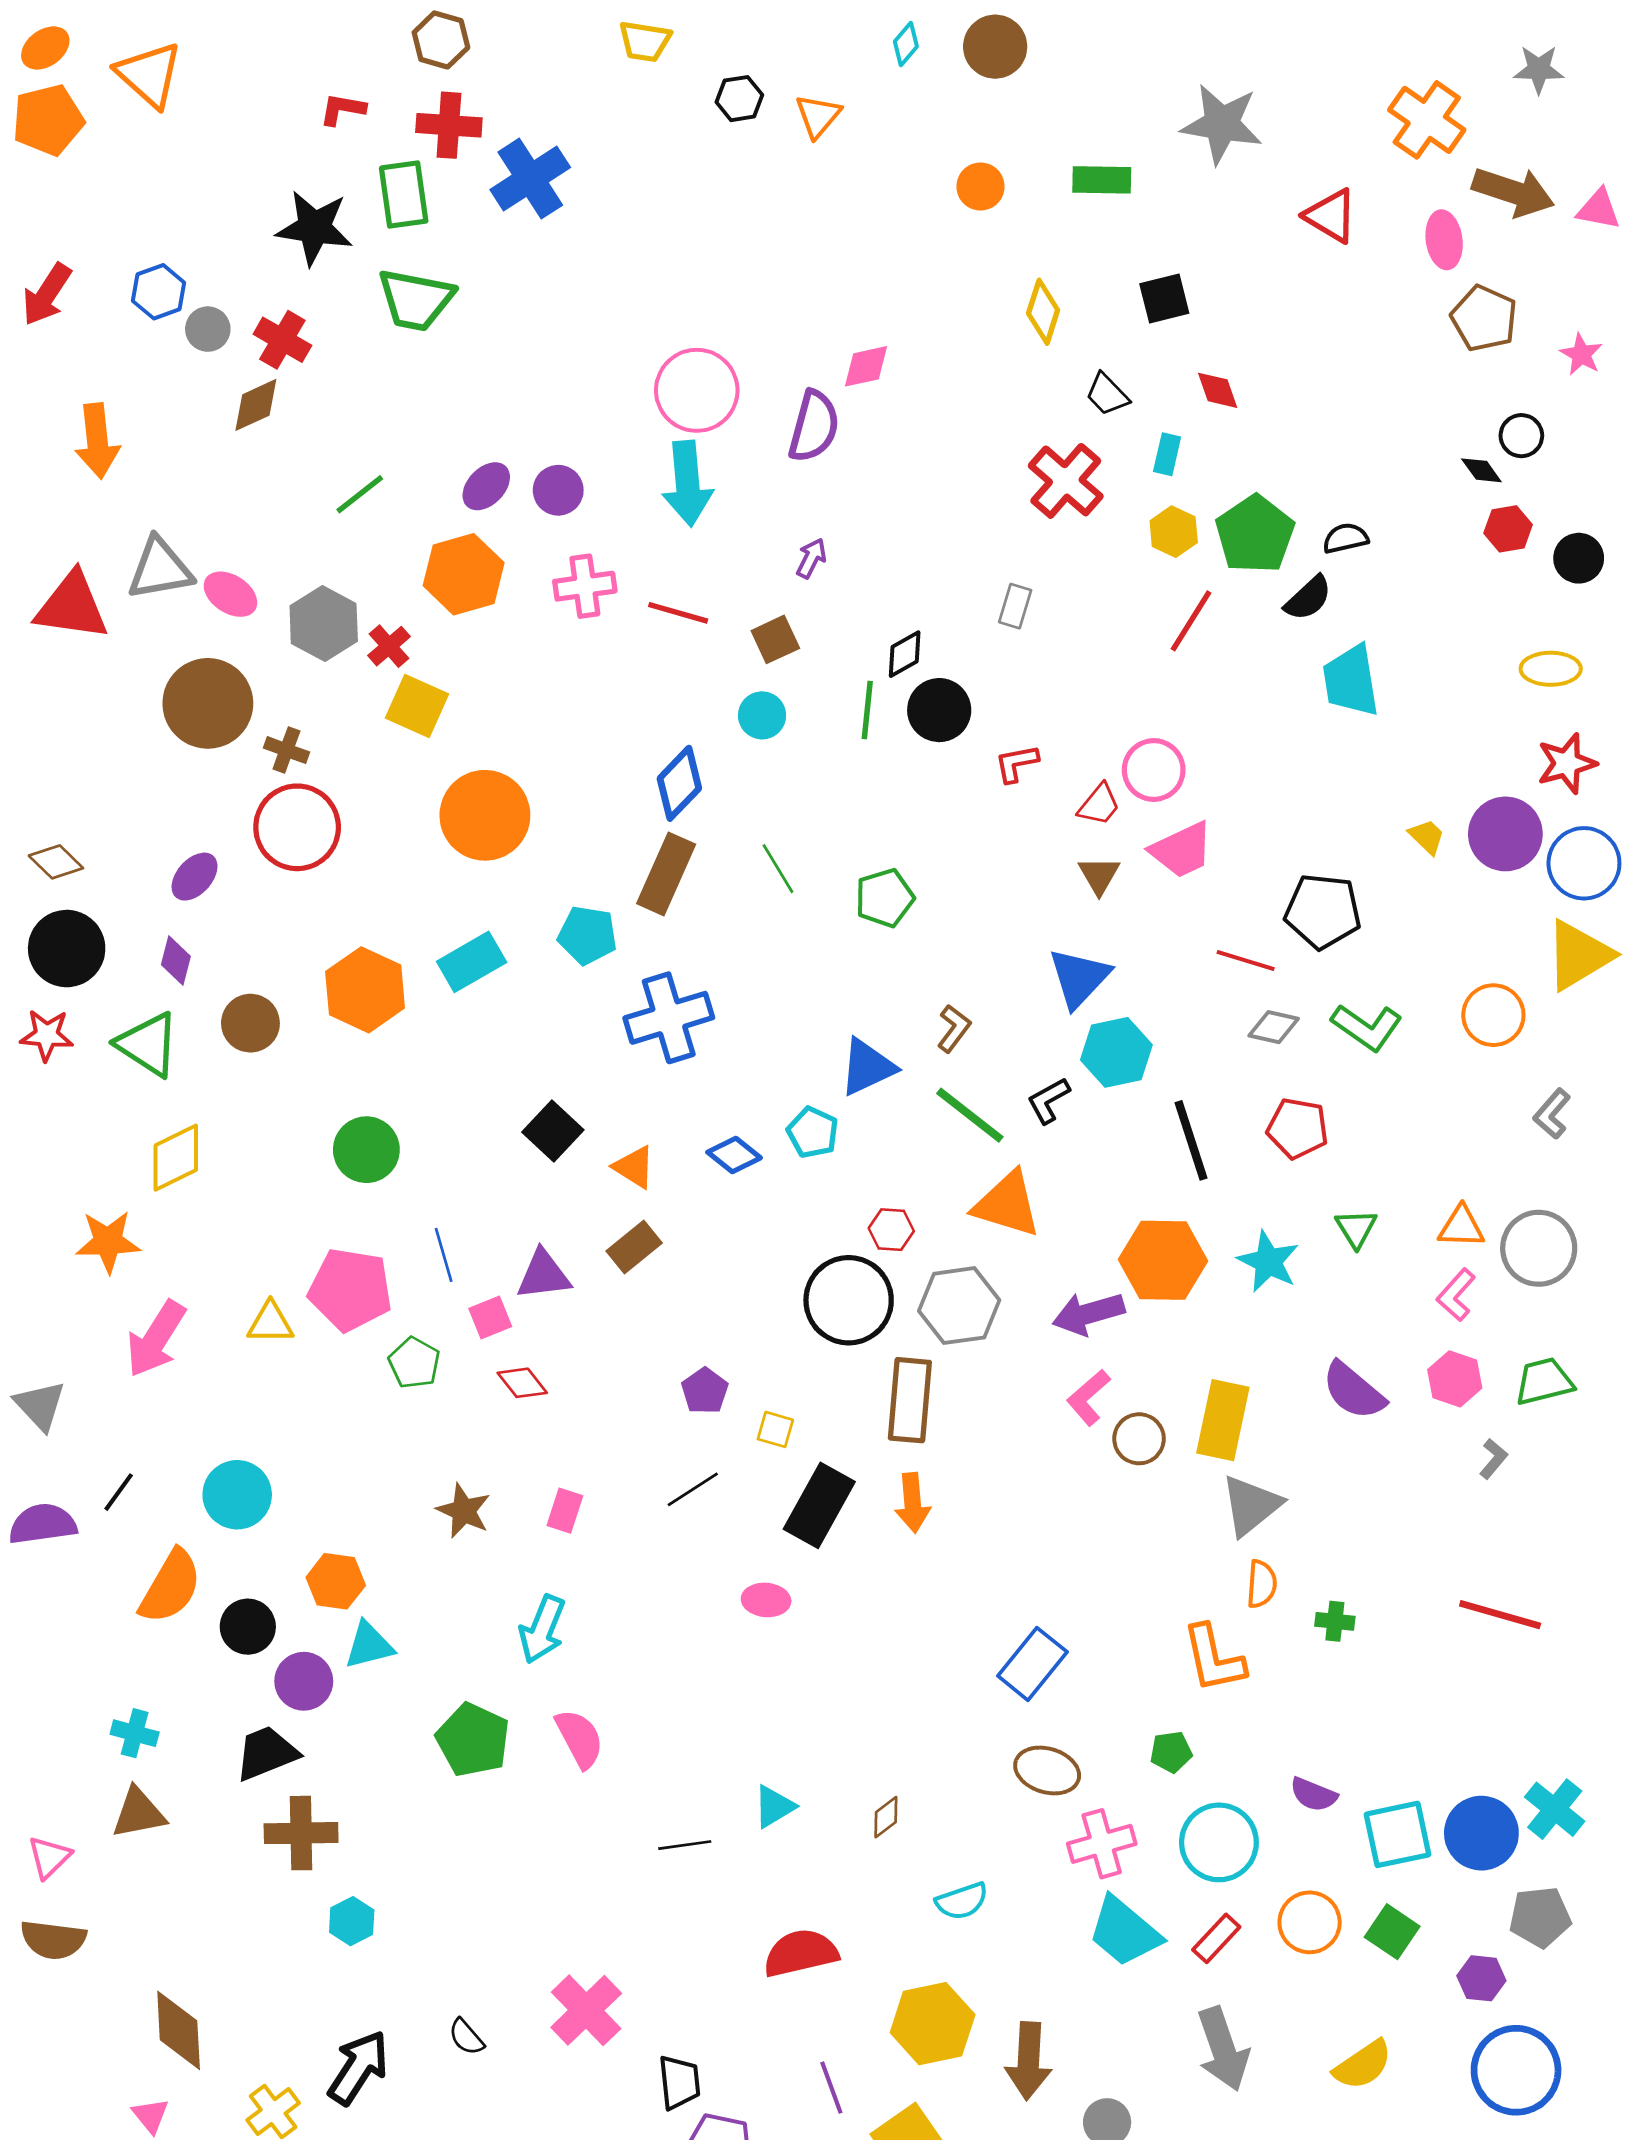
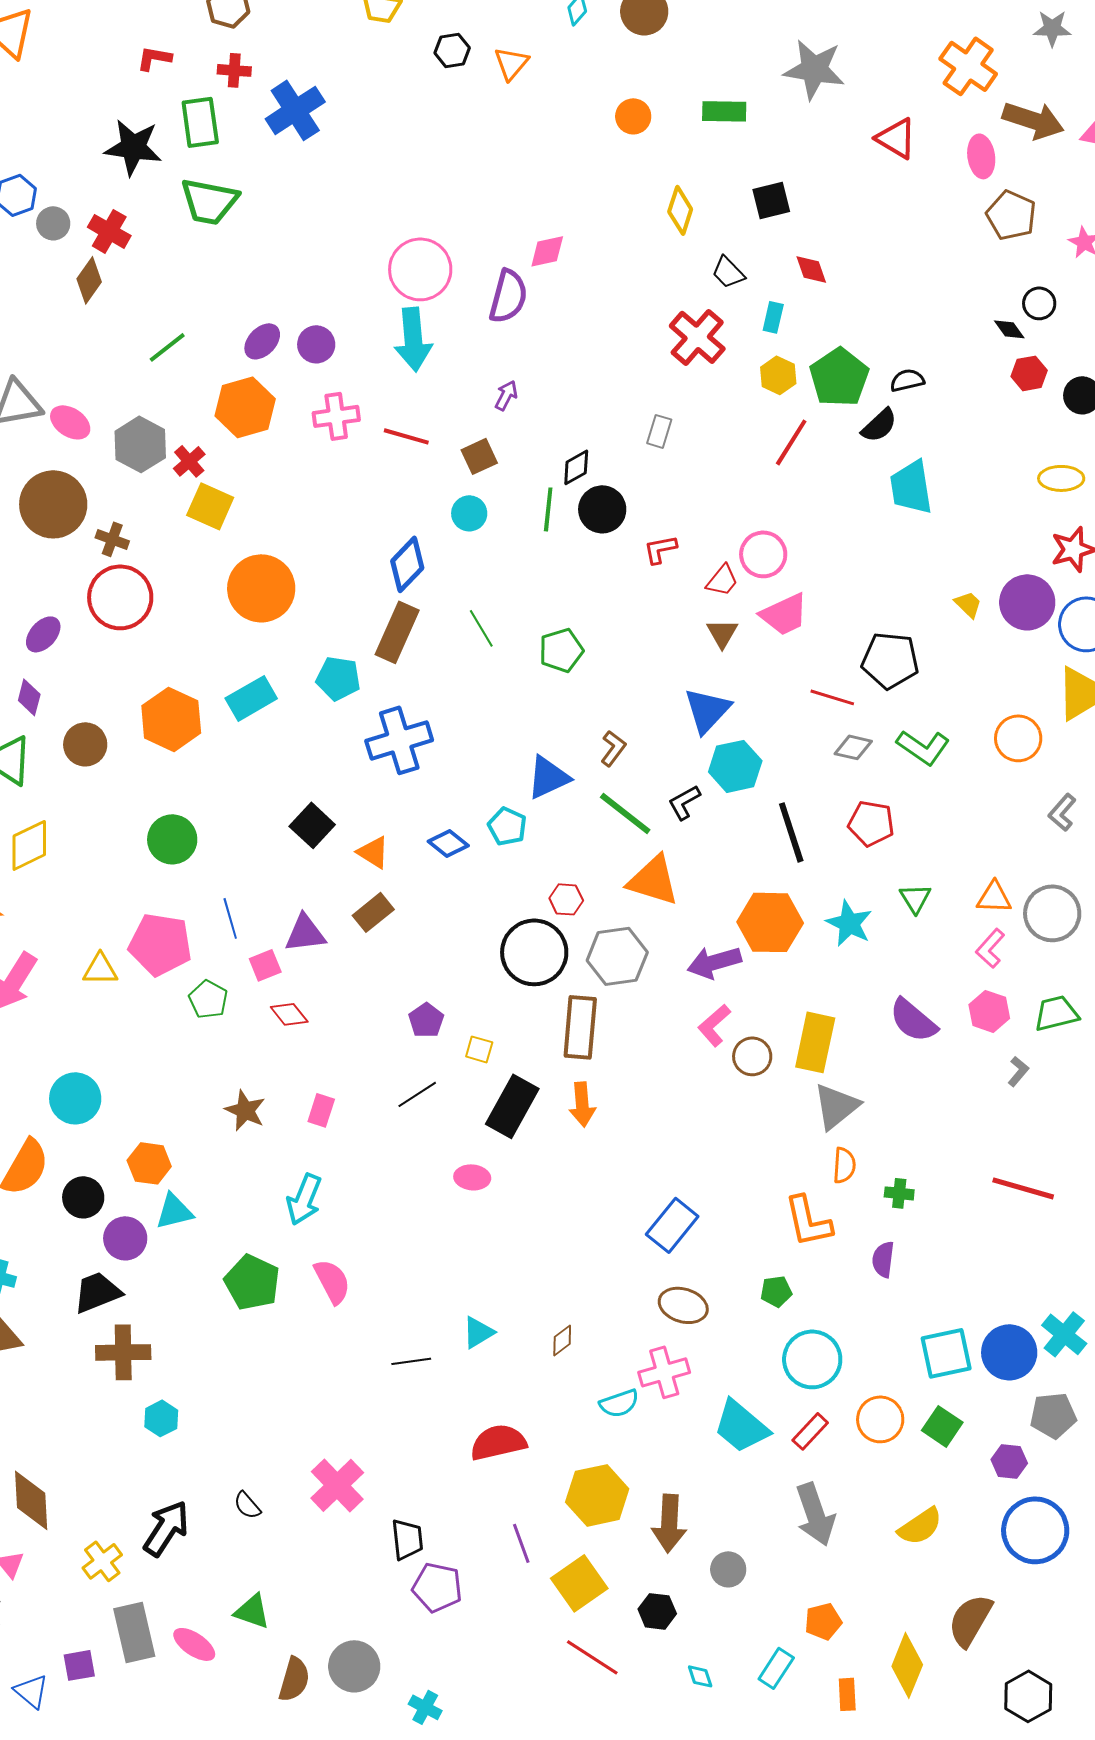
red cross: (449, 125) -> (234, 70), size x0.7
brown diamond: (256, 405) -> (89, 280), turned -30
purple semicircle: (1314, 1794) -> (883, 1259), moved, turned 75
pink cross: (1102, 1844) -> (664, 1372), moved

